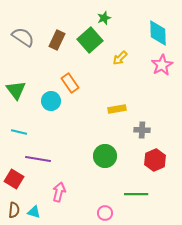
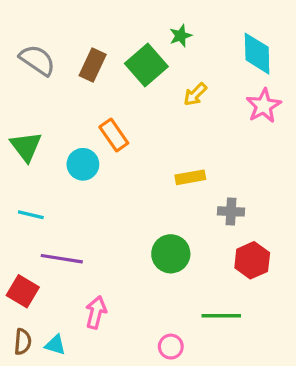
green star: (104, 18) -> (181, 36), moved

